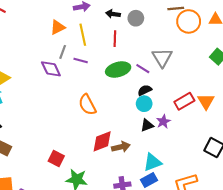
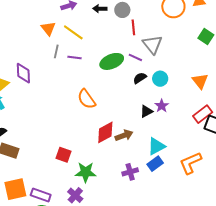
orange triangle: (58, 27) -> (48, 28), turned -35
yellow line: (83, 35) -> (73, 32), turned -35
red line: (115, 39) -> (133, 27), moved
purple diamond: (51, 69) -> (23, 73), moved, turned 30
red rectangle: (184, 101) -> (203, 114), moved
cyan circle: (144, 104) -> (160, 79), moved

